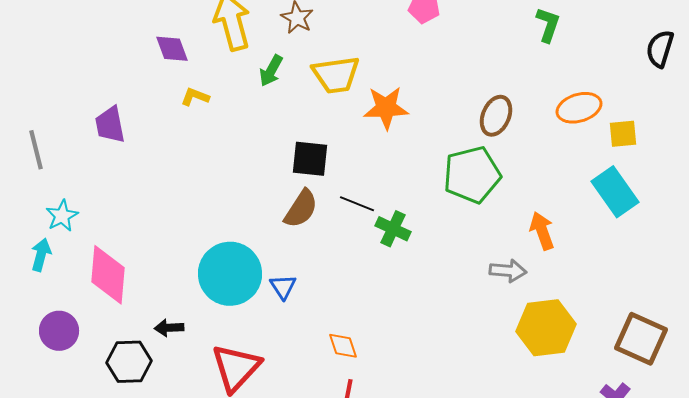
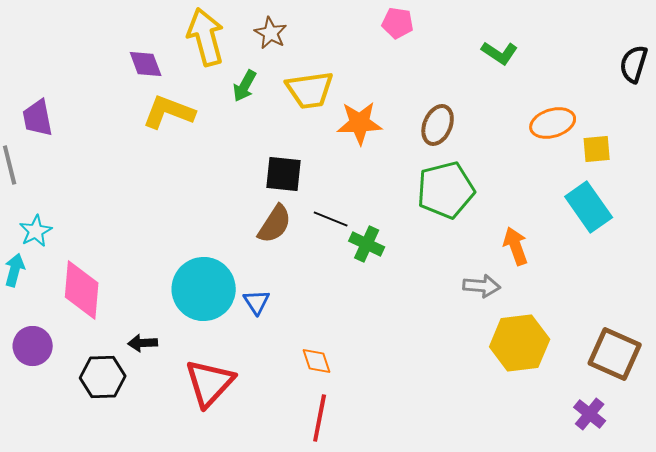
green L-shape: (548, 25) -> (500, 53), moved, turned 105
yellow L-shape: (195, 97) -> (169, 112), size x1.8
brown ellipse: (496, 116) -> (438, 125), moved
purple trapezoid: (110, 125) -> (38, 118), moved

